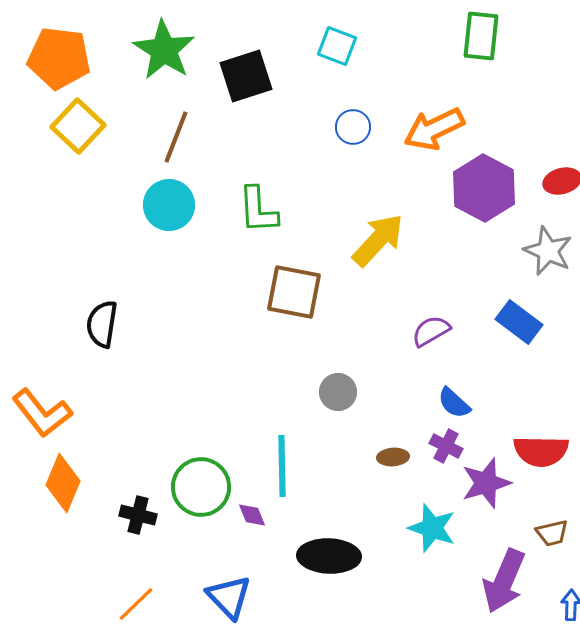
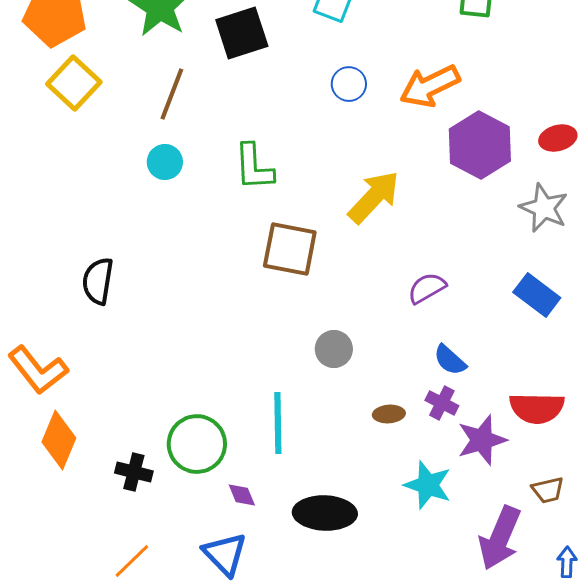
cyan circle: (169, 205) -> (165, 162), size x0.7
blue rectangle: (519, 322) -> (537, 295), moved
purple diamond: (252, 515) -> (242, 495), moved

